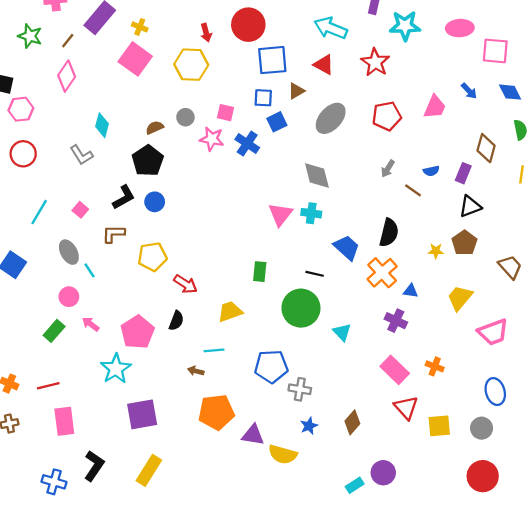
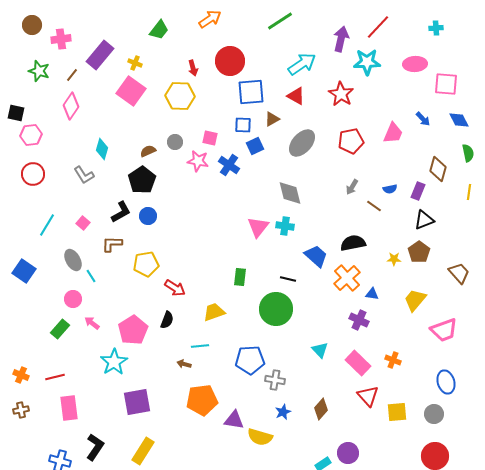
cyan arrow: (331, 28) -> (302, 64), turned 124
black semicircle: (389, 233) -> (353, 243), turned -115
cyan triangle: (342, 332) -> (320, 350), moved

